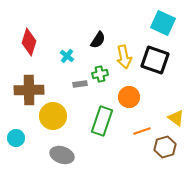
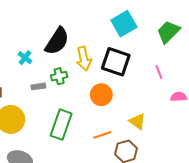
cyan square: (163, 23) -> (124, 24), turned 35
black semicircle: (98, 40) -> (57, 41), size x1.6
orange circle: (129, 97) -> (101, 95), moved

